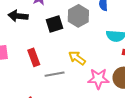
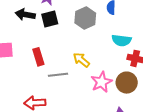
black square: (55, 24) -> (50, 19), moved
pink star: (98, 79) -> (101, 82), turned -30

